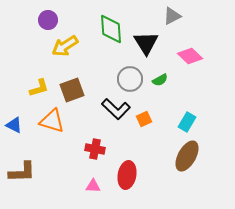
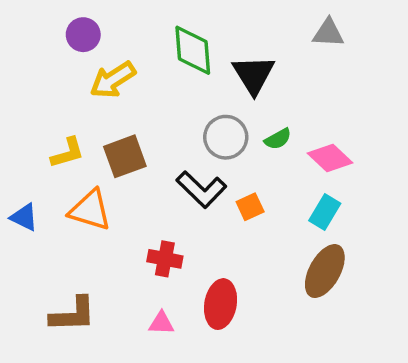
gray triangle: (172, 16) -> (328, 33), moved, turned 30
pink diamond: (190, 56) -> (330, 158), moved
brown L-shape: (22, 172) -> (73, 314), moved

